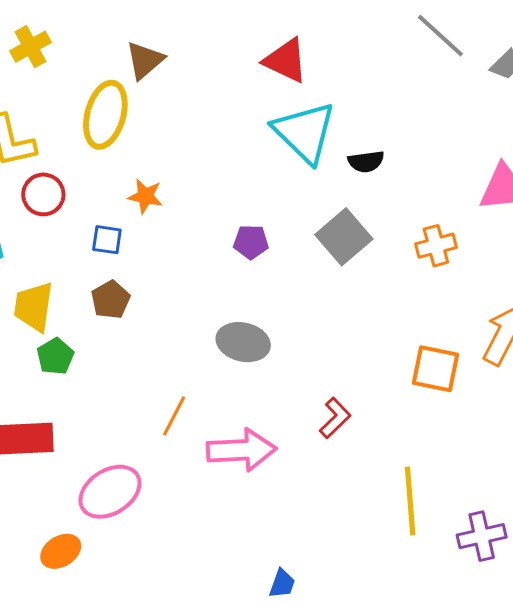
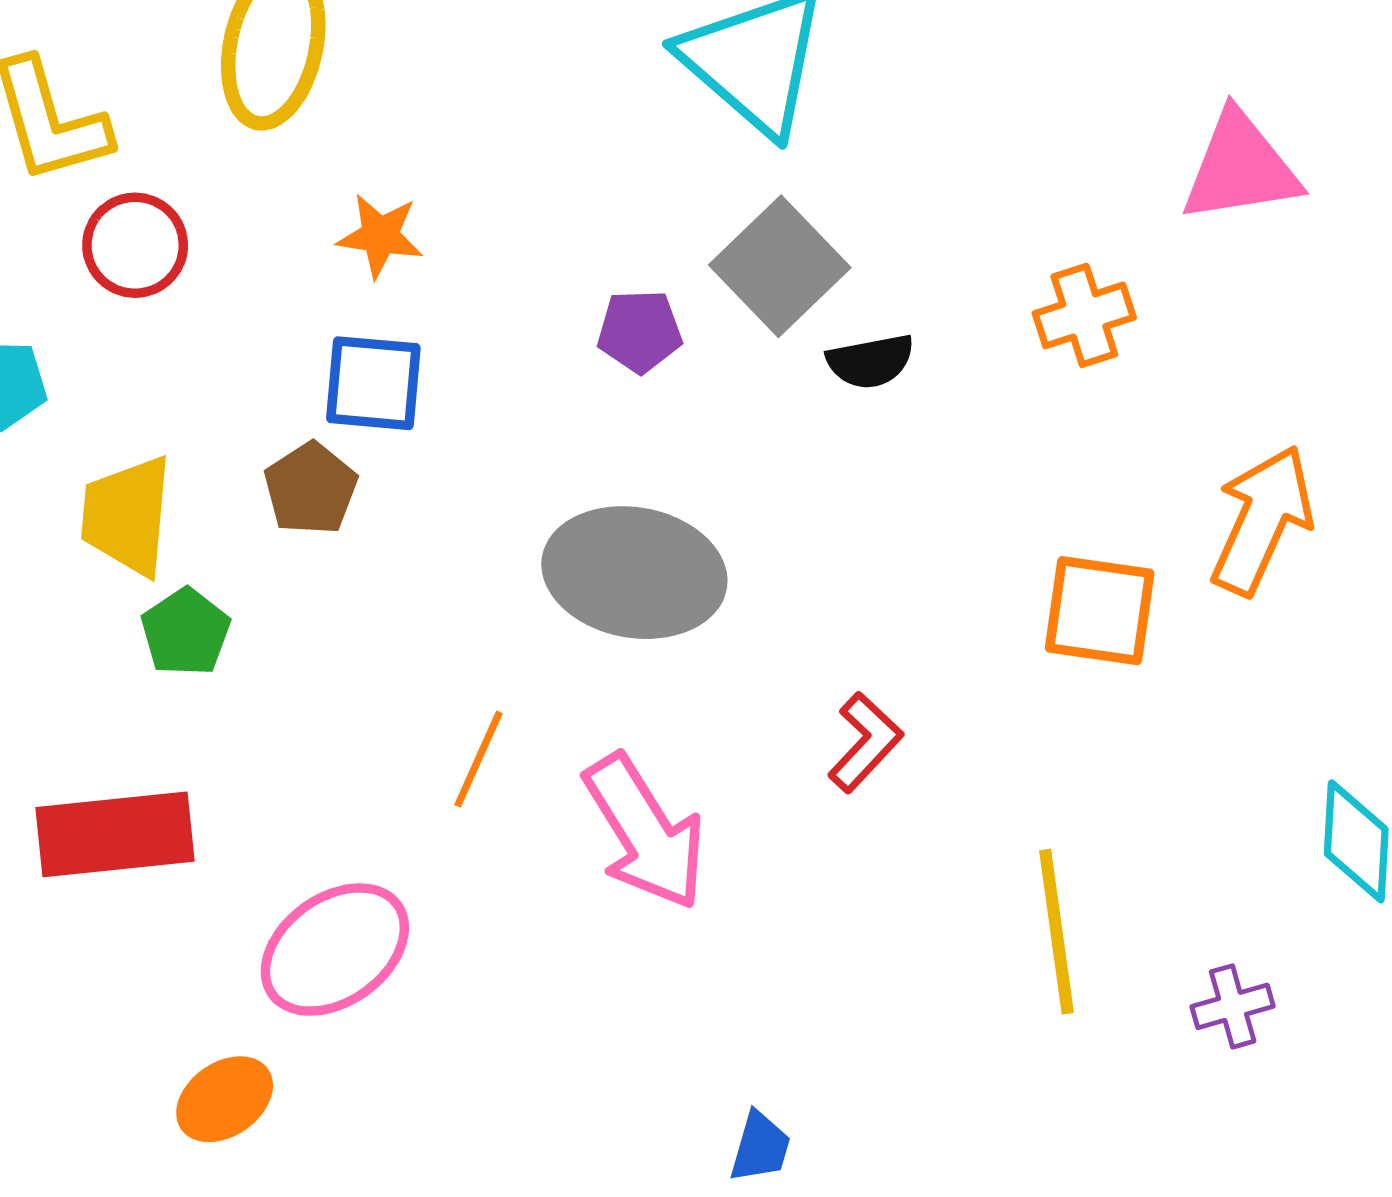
black semicircle: (366, 162) -> (871, 361), moved
gray square: (344, 237) -> (780, 266), moved
blue square: (107, 240) -> (373, 383), moved, size x1.4
gray ellipse: (243, 342) -> (634, 573), size x1.4
pink arrow: (241, 450) -> (645, 832), turned 64
purple cross: (482, 536) -> (1233, 1006), size x0.7

